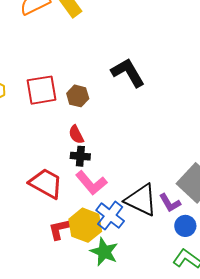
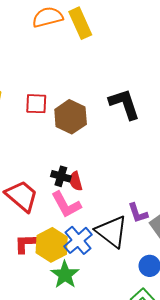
red square: (41, 90) -> (36, 104), size x0.7
brown hexagon: (78, 96) -> (71, 117), size x1.5
red semicircle: (76, 135) -> (76, 181), moved
purple L-shape: (170, 203) -> (138, 213), moved

